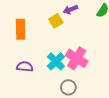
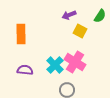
yellow square: (56, 21) -> (80, 31), moved, turned -32

